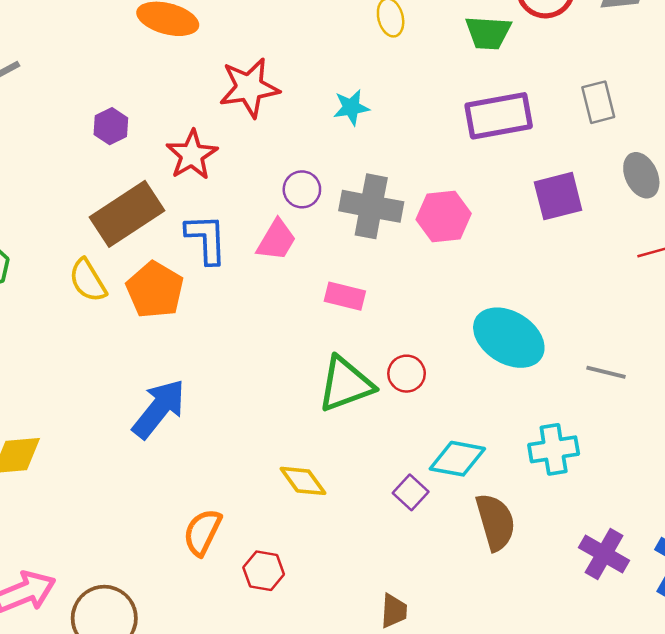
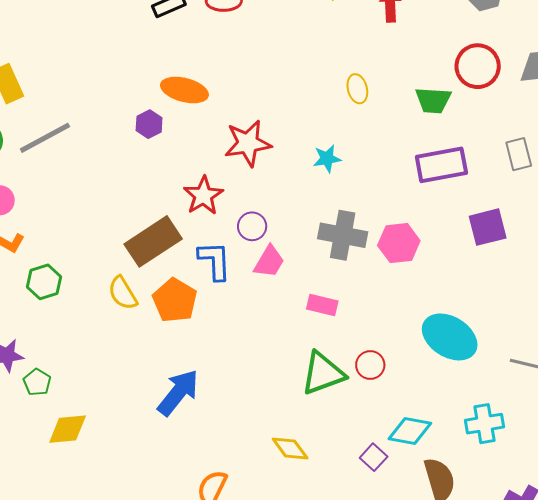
purple hexagon: (111, 126) -> (149, 124), moved
purple circle: (302, 189) -> (252, 226), moved

